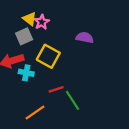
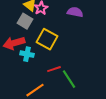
gray square: (24, 36) -> (25, 21), turned -35
purple semicircle: (85, 37) -> (75, 12), moved

